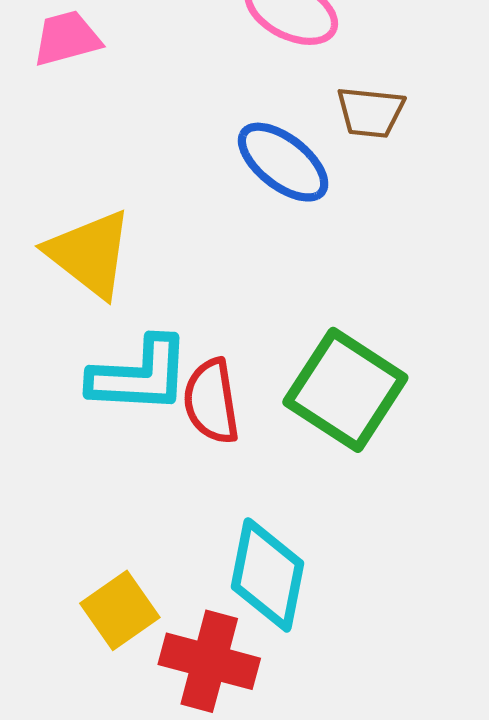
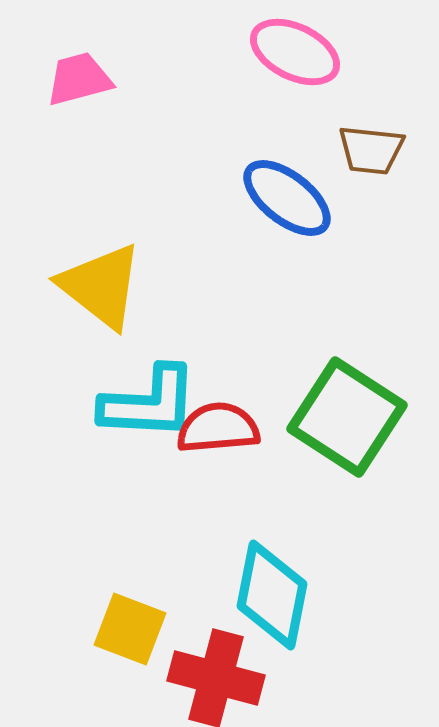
red semicircle: (211, 401) -> (218, 428), turned 94
yellow square: (120, 610) -> (130, 629), turned -34

